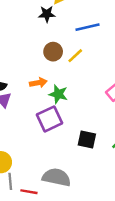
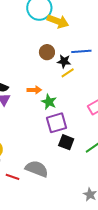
black star: (47, 14) -> (64, 61), moved
brown circle: (53, 52) -> (47, 52), moved
purple square: (49, 119) -> (56, 123), moved

